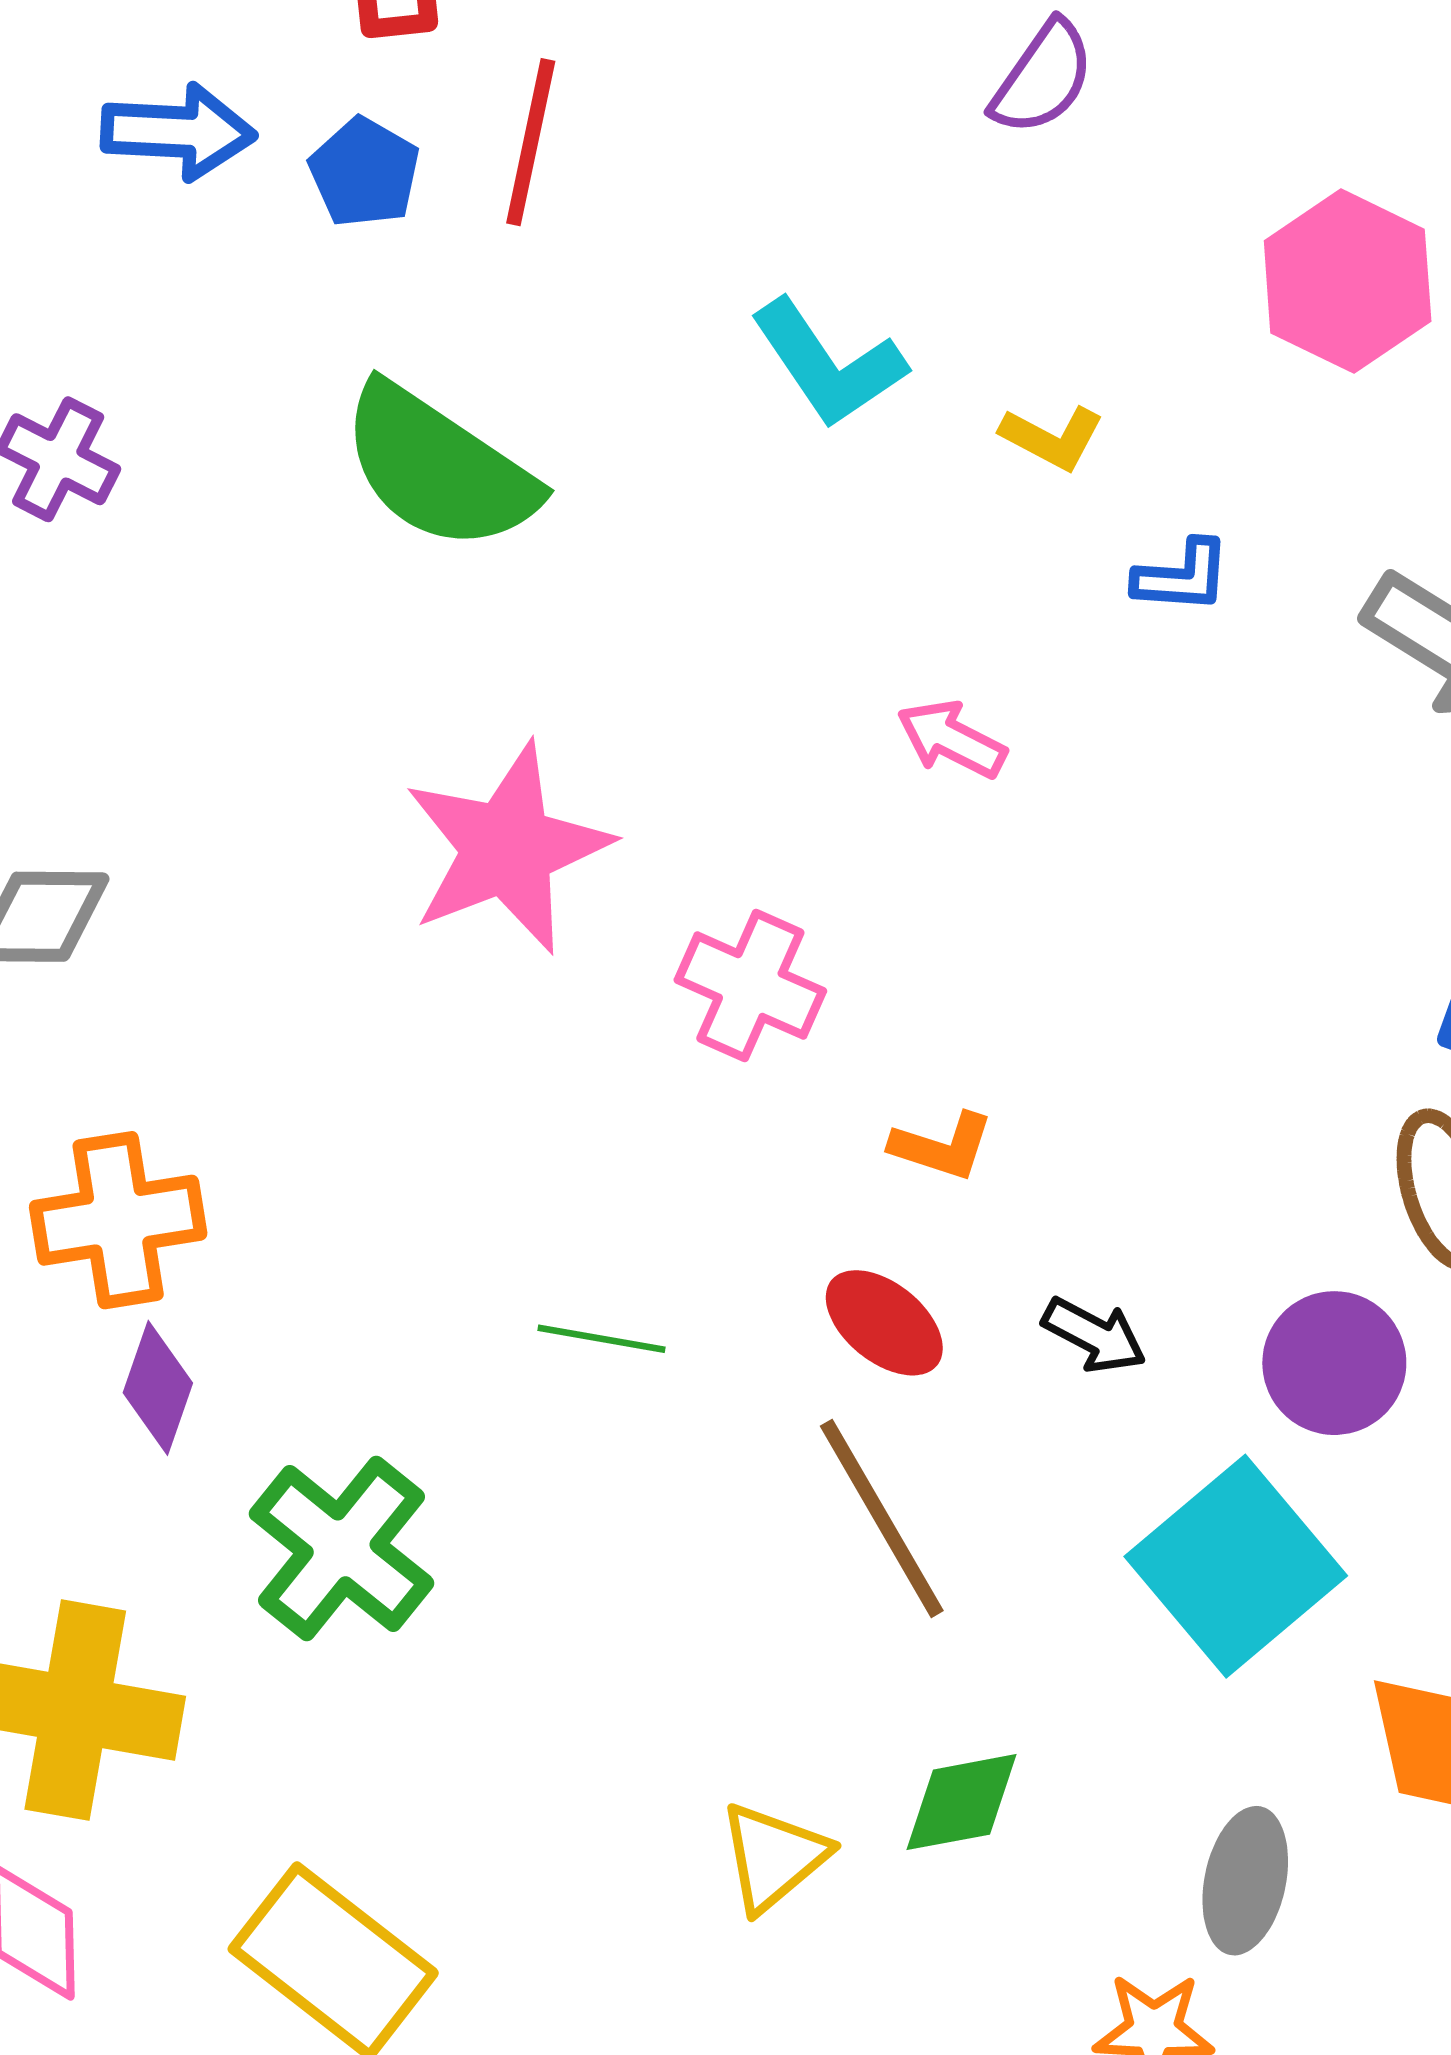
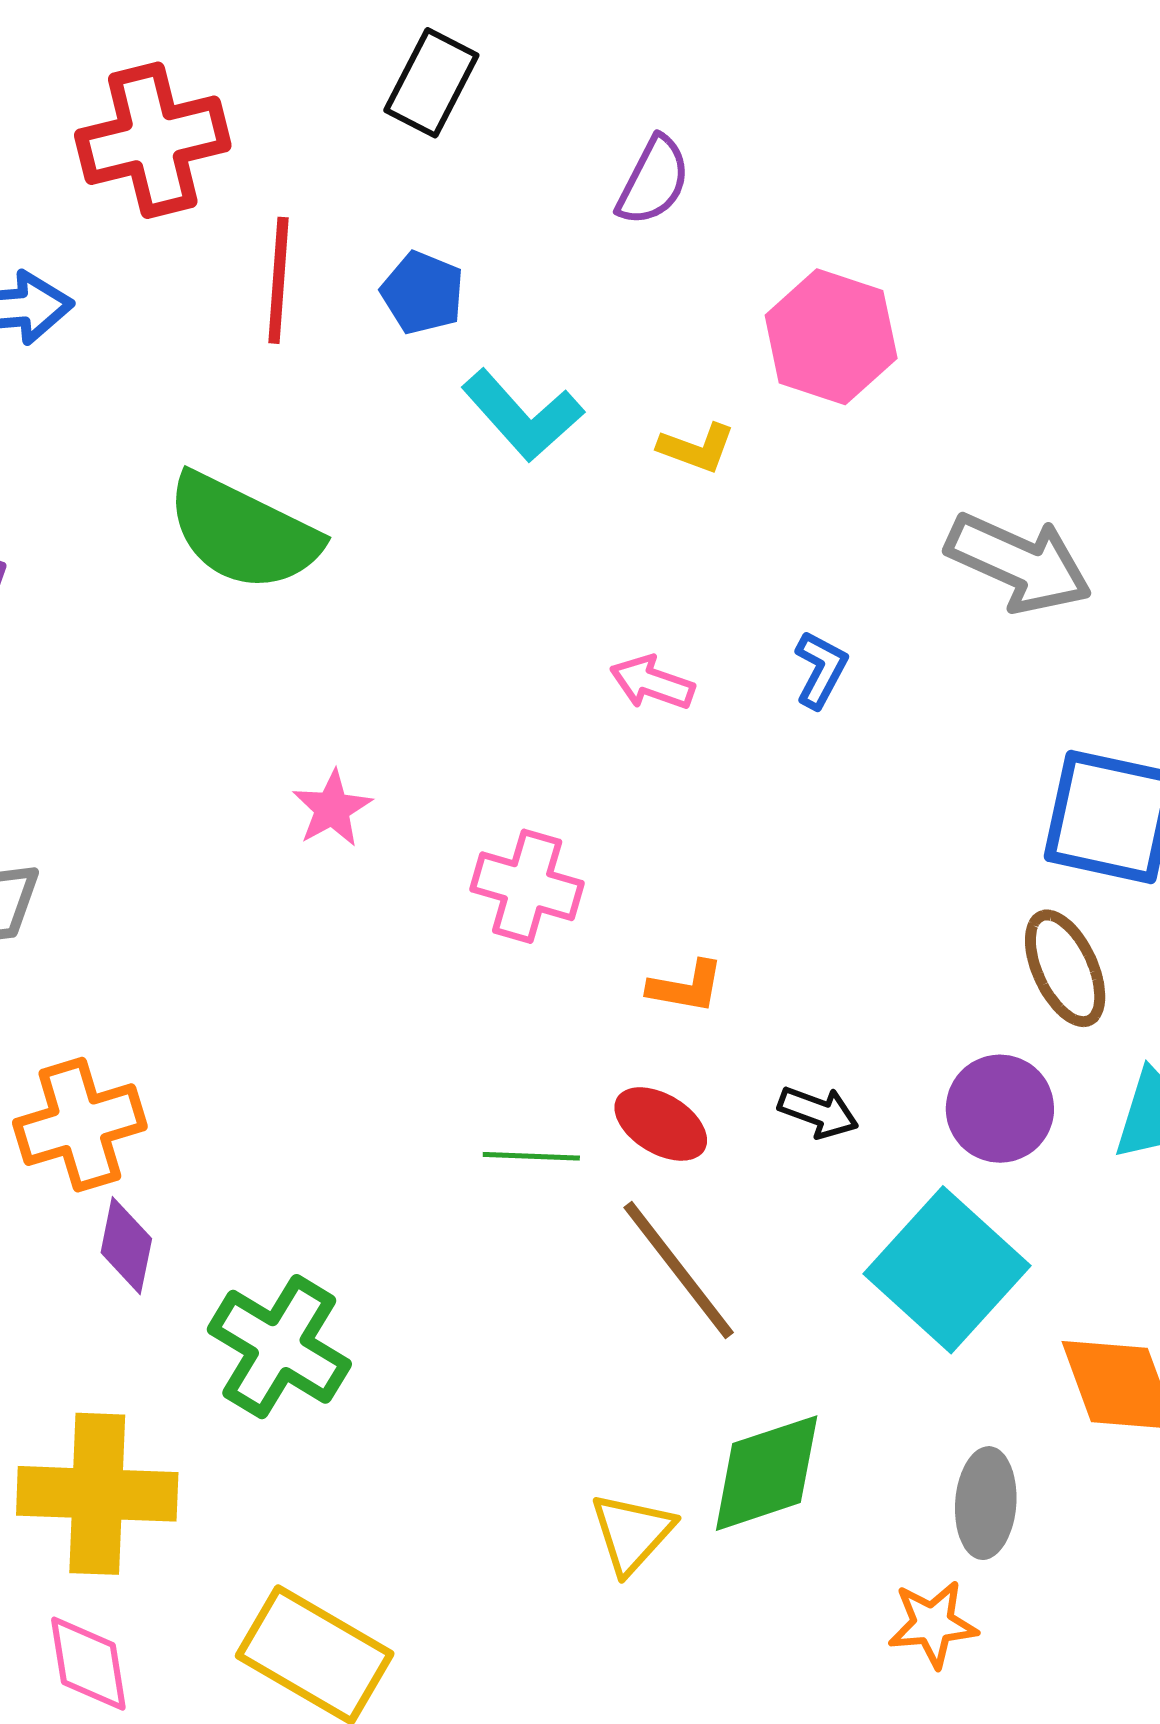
blue pentagon: (365, 173) -> (423, 293), moved
pink hexagon: (1348, 281) -> (831, 337), moved
blue L-shape: (1182, 576) -> (821, 669), moved, turned -58
pink star: (507, 848) -> (332, 809), size x0.5
green line: (601, 1339) -> (531, 1156), moved
green diamond: (962, 1802) -> (767, 1473), size x1.4

